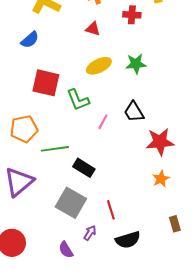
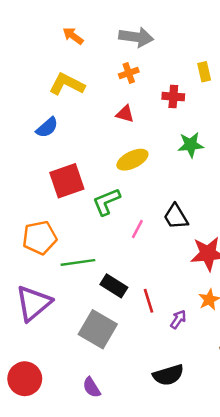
green star: (136, 64) -> (191, 145), moved
red square: (46, 83) -> (67, 181), turned -32
green L-shape: (78, 100) -> (106, 202), turned 90
red line: (111, 210) -> (149, 301), moved
purple arrow: (90, 233) -> (178, 319), moved

